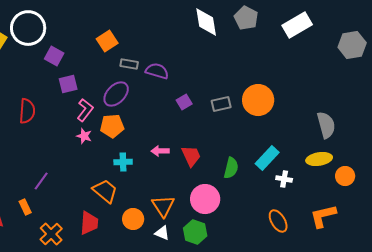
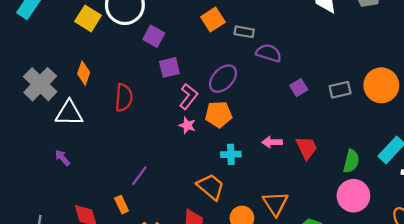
gray rectangle: (129, 64) -> (244, 32), moved
pink circle: (205, 199) -> (353, 196), moved

